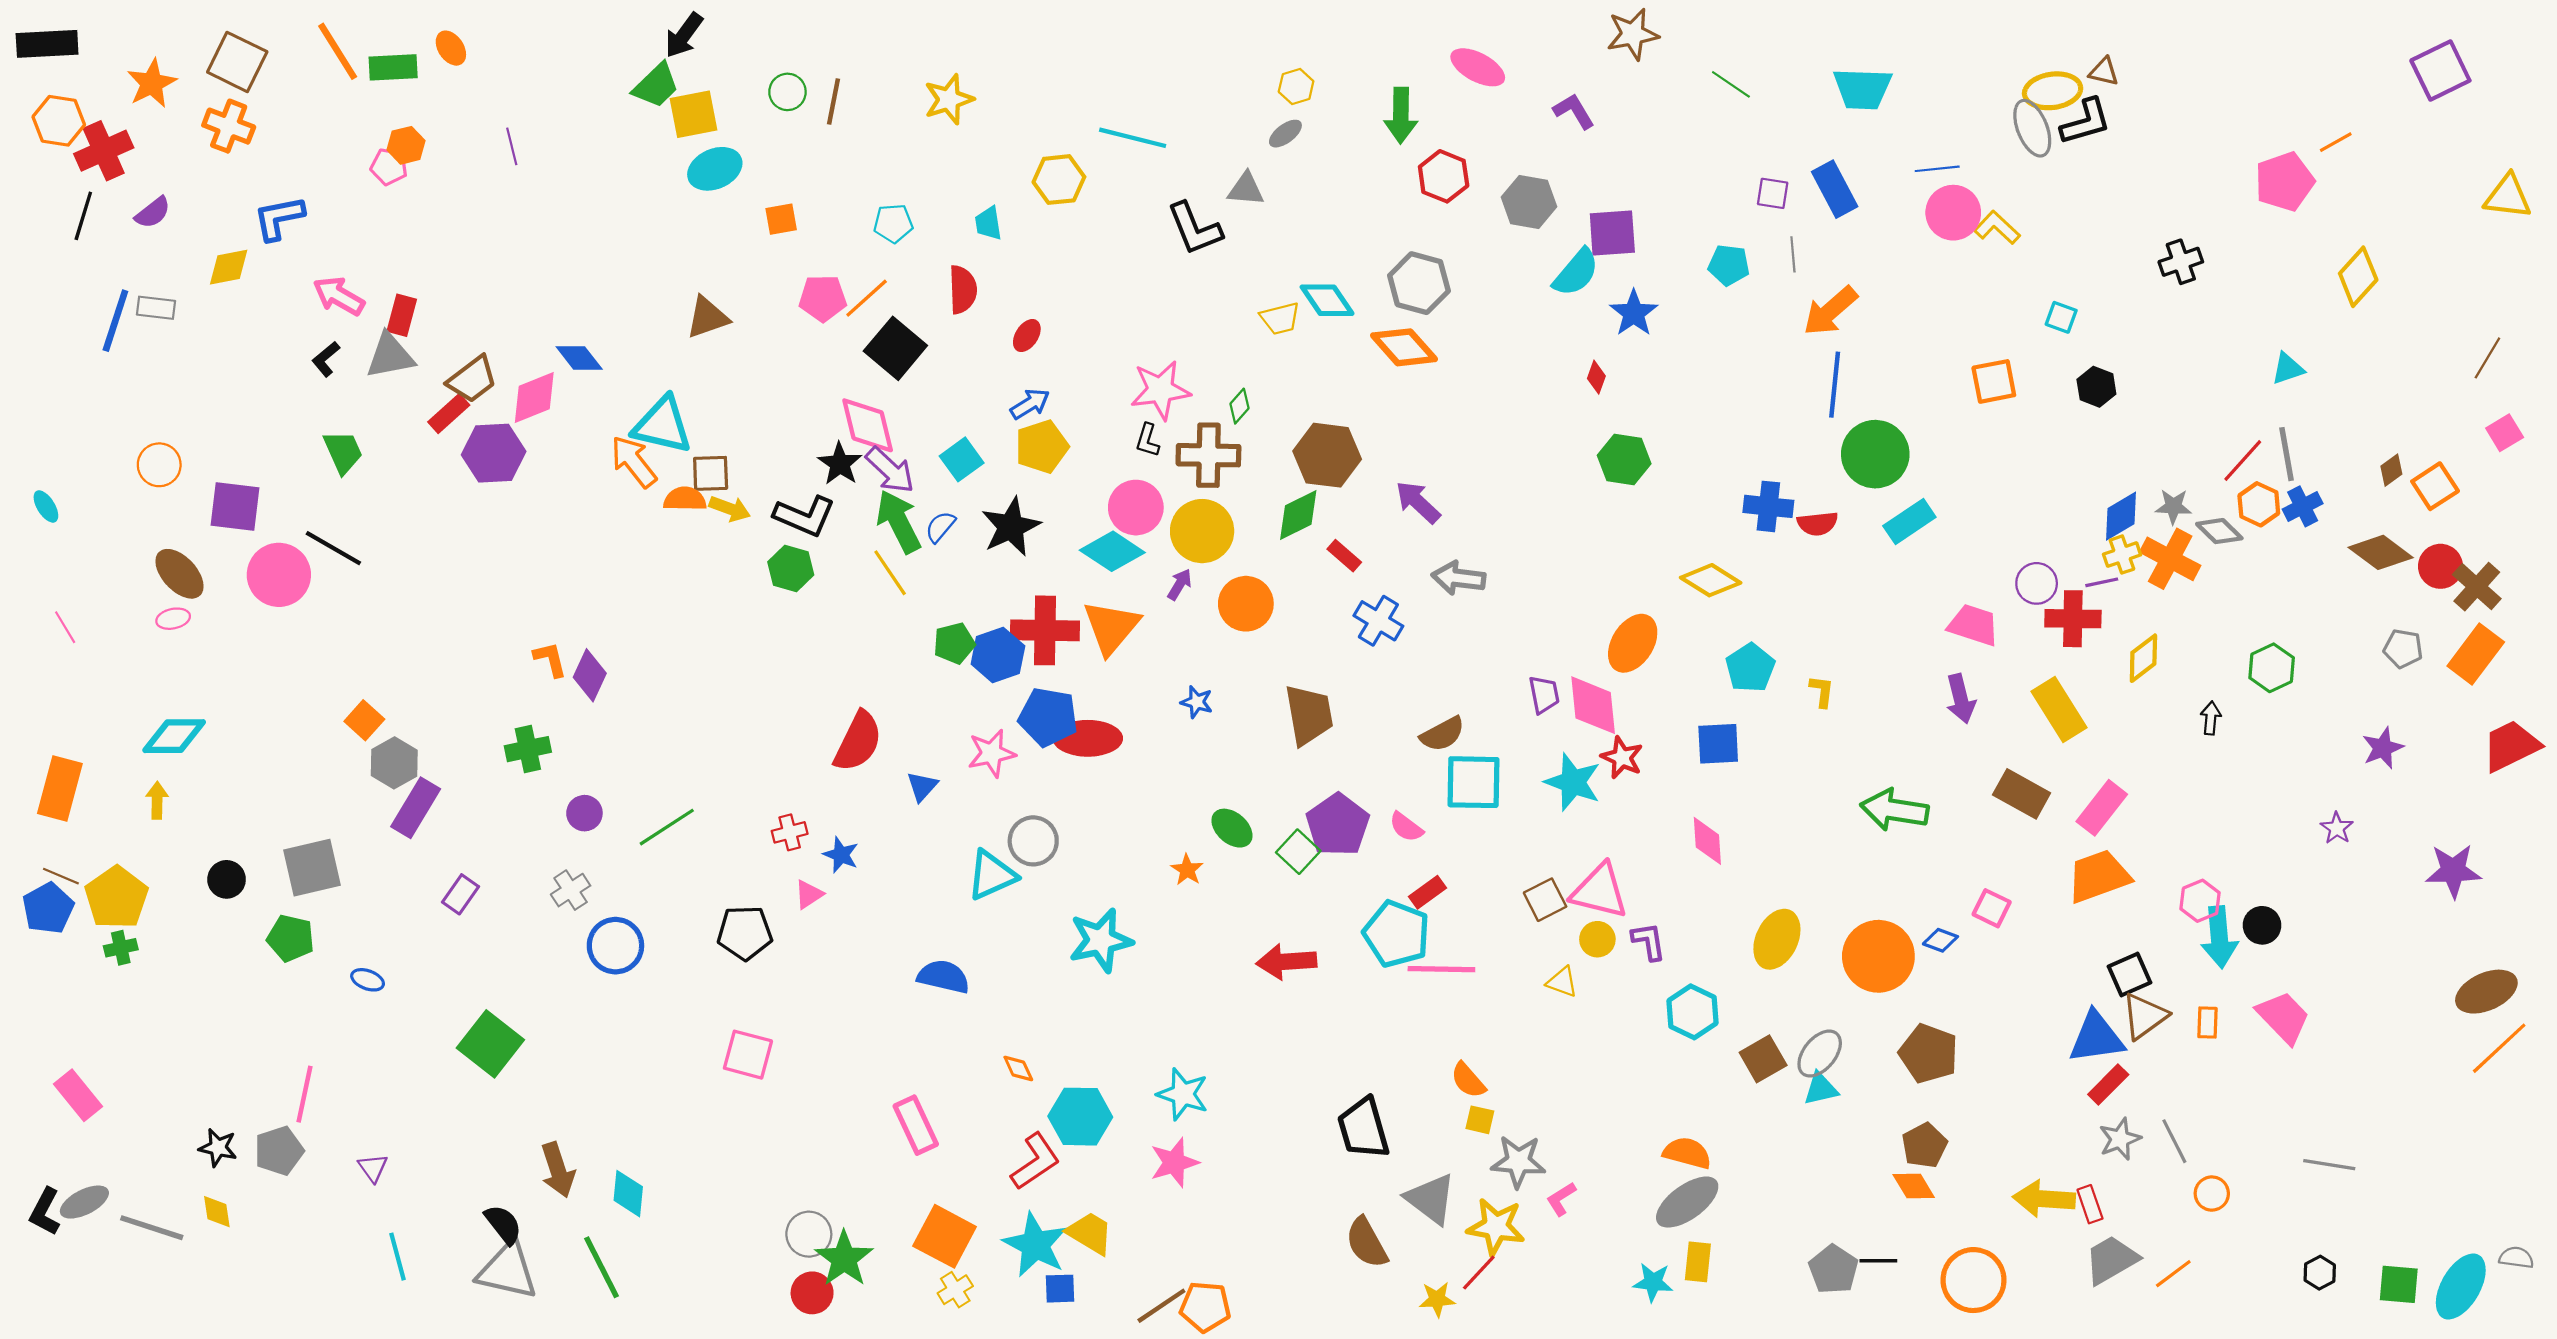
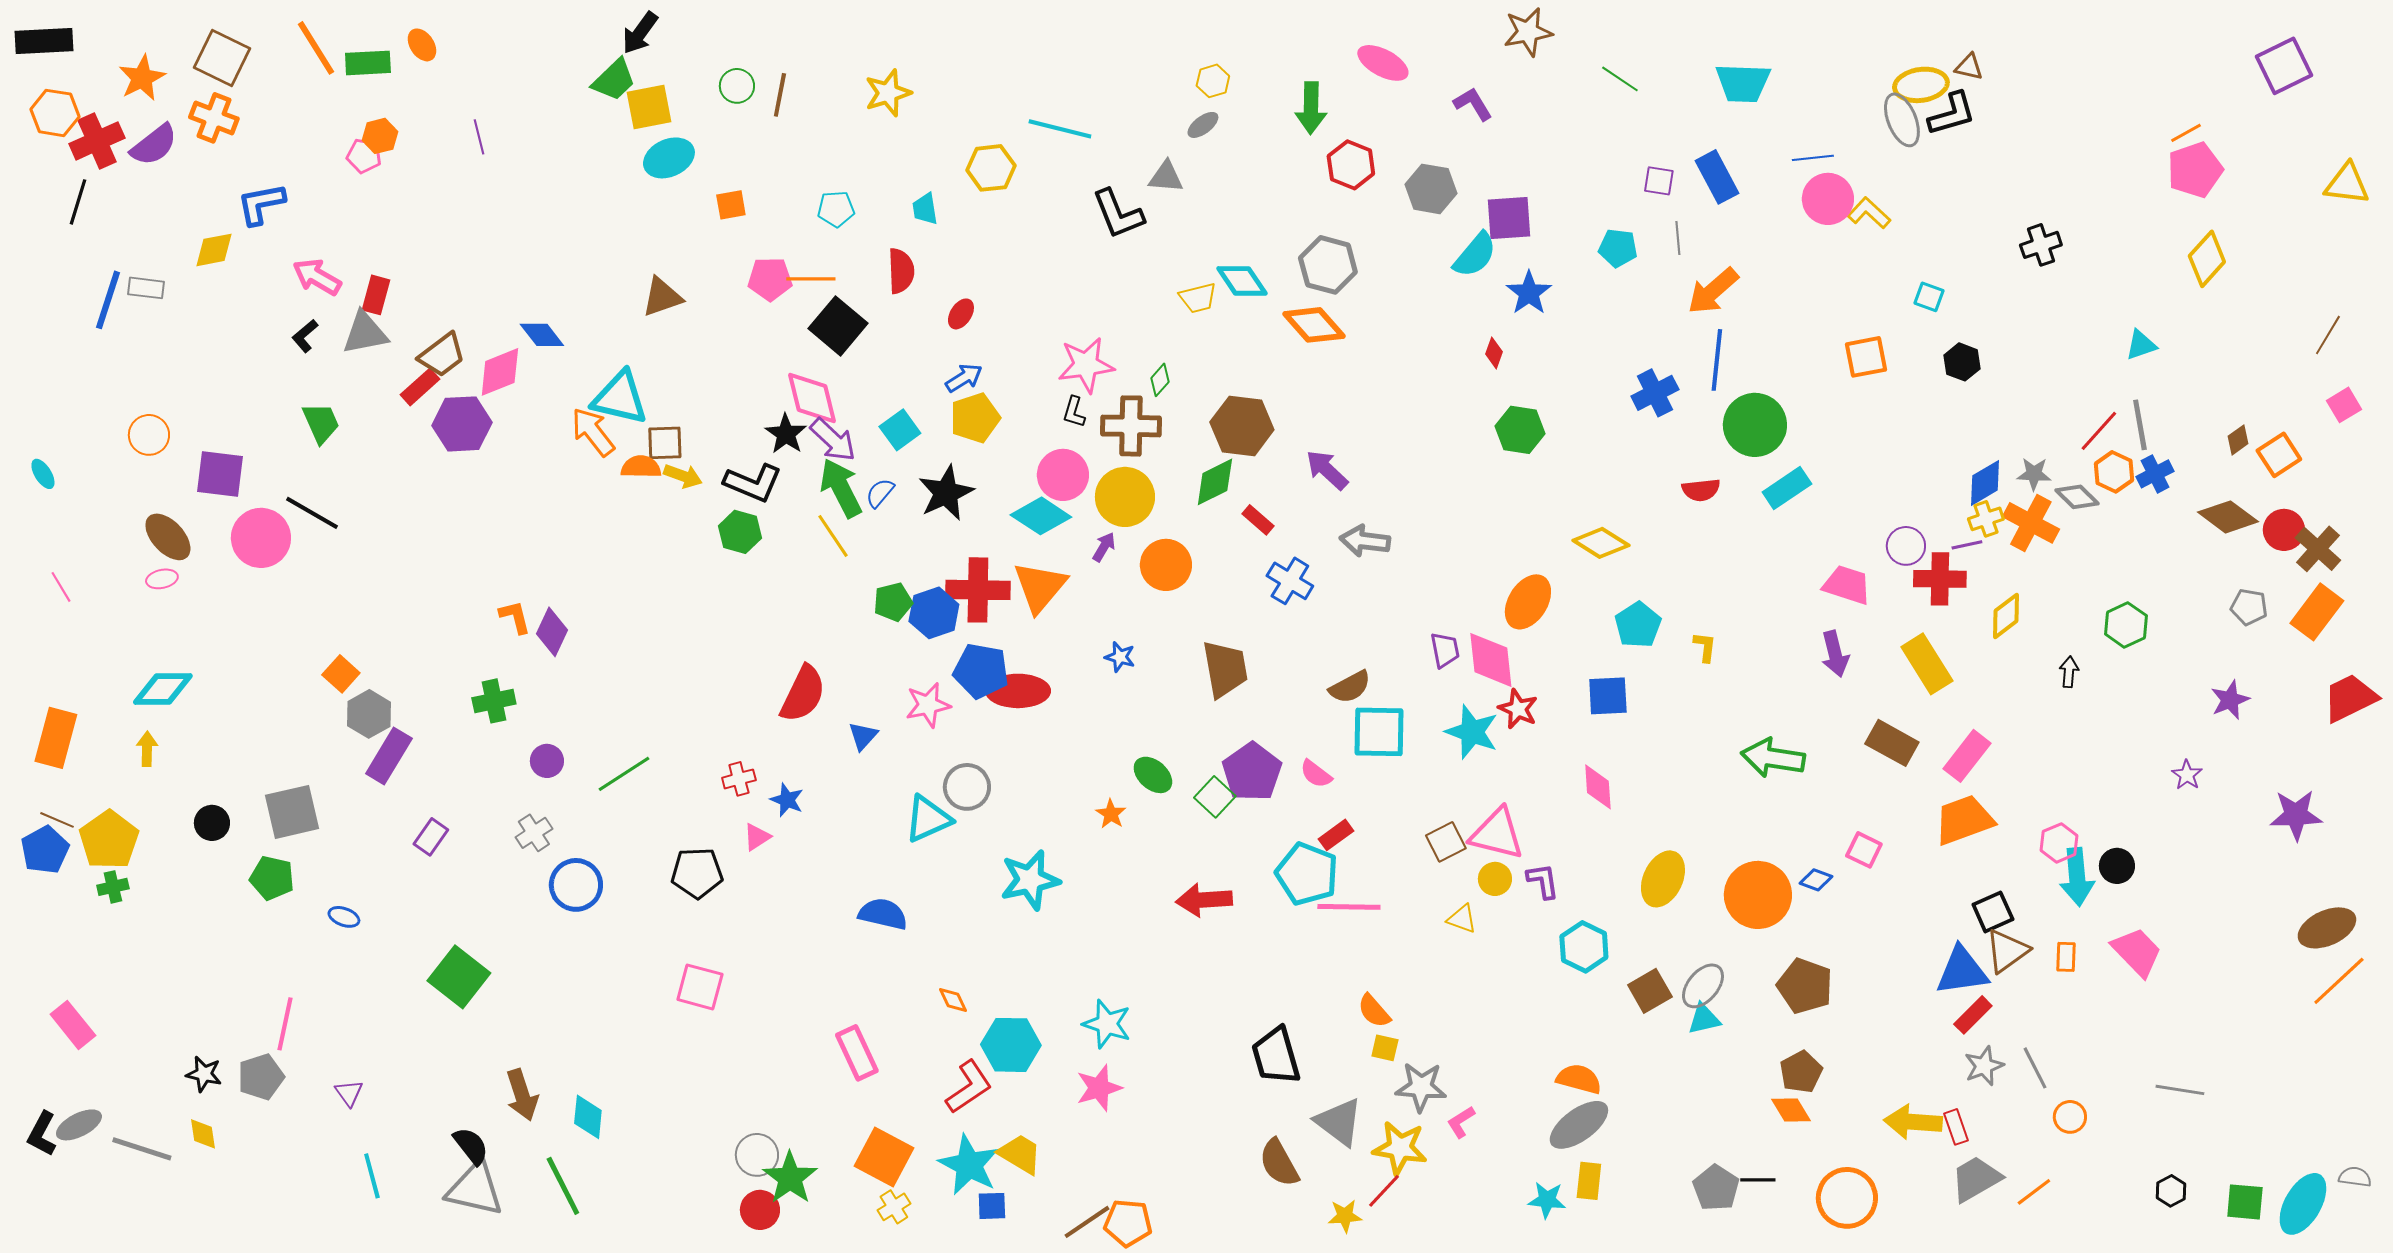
pink pentagon: (2284, 182) -> (2195, 170), moved
purple semicircle: (153, 213) -> (154, 145), moved, size x1.4
orange line: (867, 298) -> (811, 279), turned 42
blue cross: (1768, 506) -> (1655, 393), moved, turned -33

